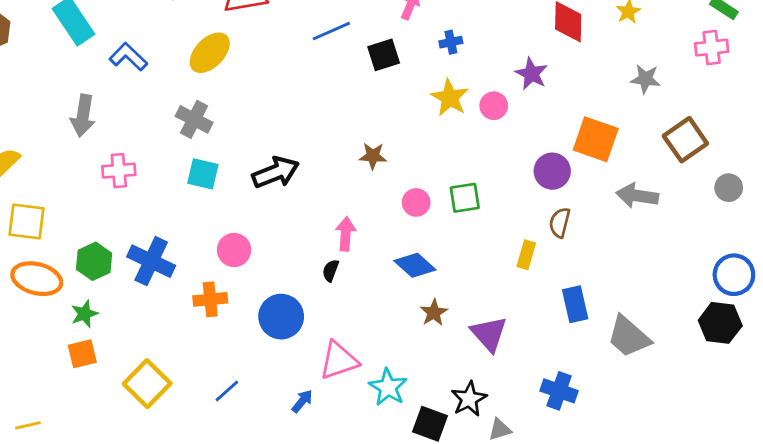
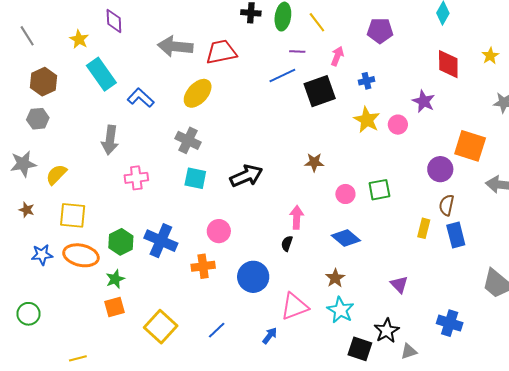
black square: (384, 55) -> (320, 91), size x1.4
blue rectangle: (575, 304) -> (456, 235), moved
brown star: (434, 313) -> (335, 278), moved
purple triangle: (489, 334) -> (399, 285), size x0.7
cyan star: (388, 387) -> (340, 310), moved

